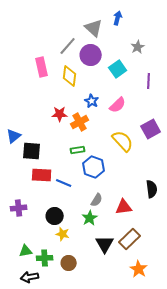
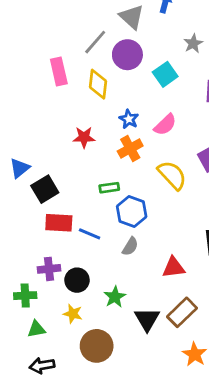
orange cross: (80, 122) -> (130, 149), moved
black square: (32, 151) -> (45, 189), turned -36
gray semicircle: (97, 200) -> (130, 247), moved
purple cross: (19, 208) -> (49, 269), moved
green star: (90, 218) -> (115, 297), moved
yellow star: (63, 234) -> (73, 314), moved
green cross: (45, 258) -> (25, 296), moved
brown circle: (69, 263) -> (97, 346), size x1.5

